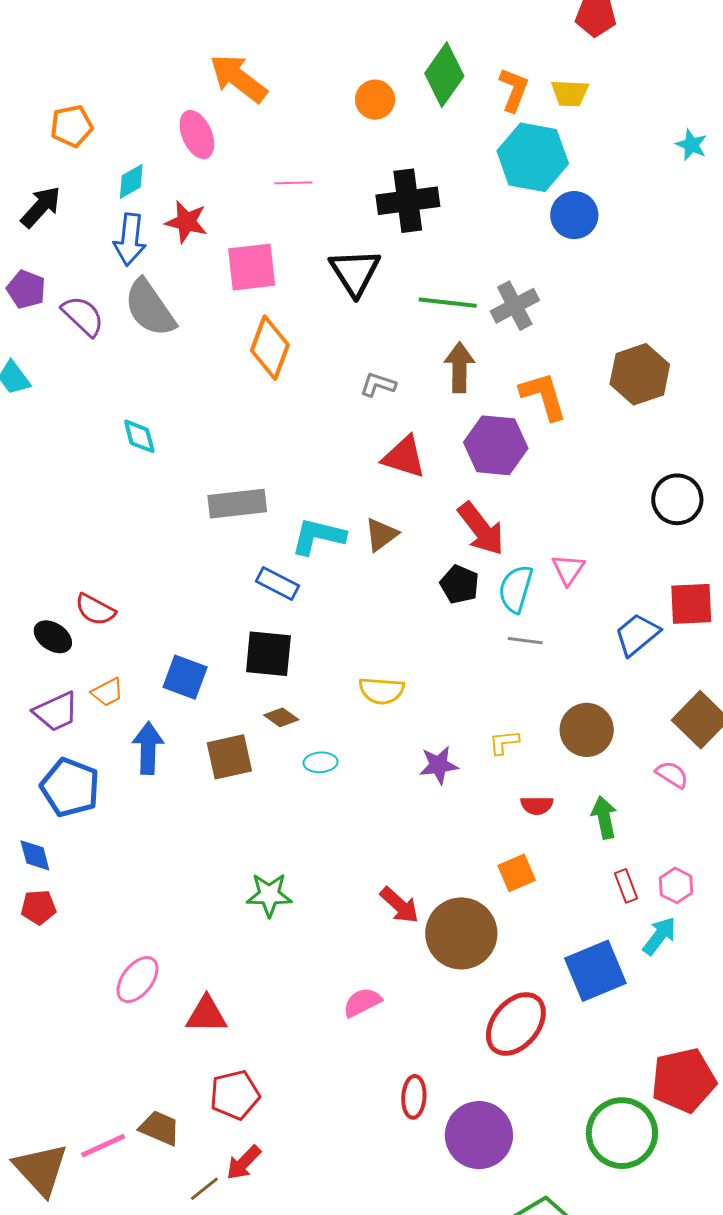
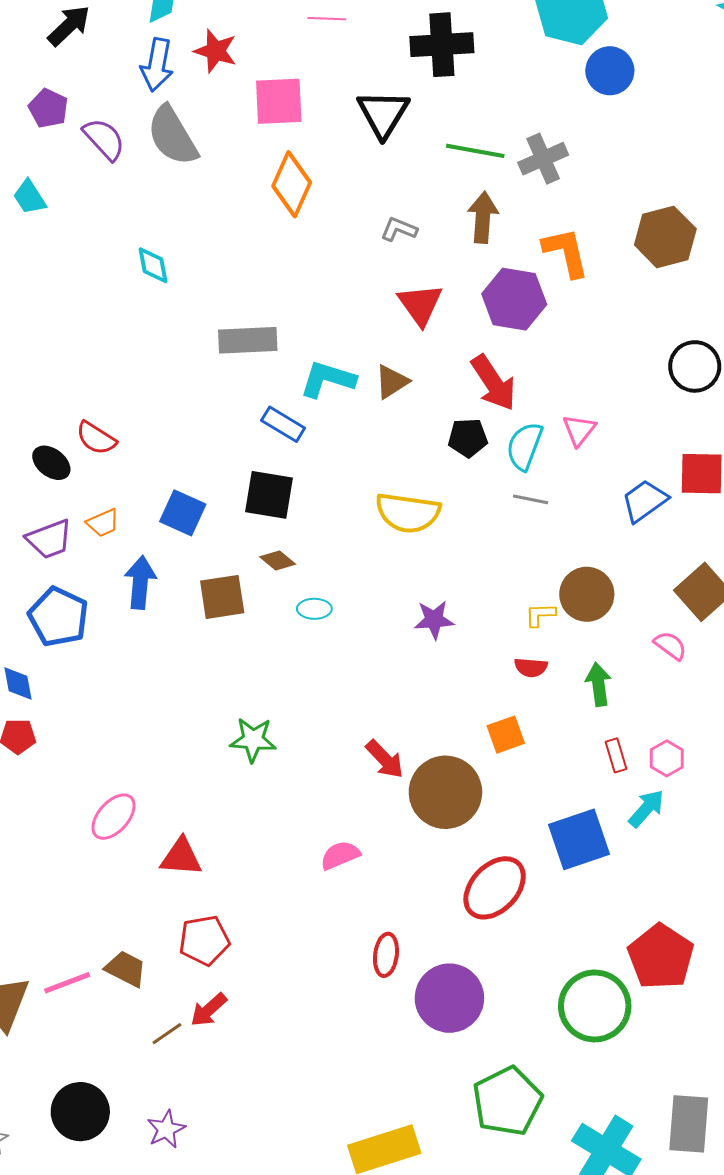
red triangle: (404, 457) -> (420, 304), turned 33
black pentagon: (460, 584) -> (468, 438), turned -30
yellow semicircle: (382, 691) -> (408, 513), moved, size x1.4
yellow L-shape: (504, 742) -> (540, 615), moved
red pentagon: (684, 1080) -> (661, 957), turned -30

